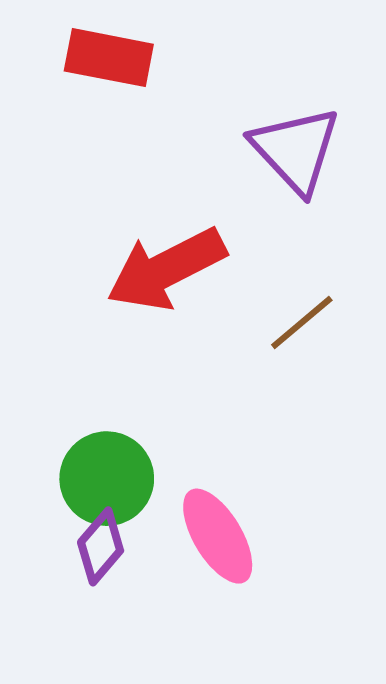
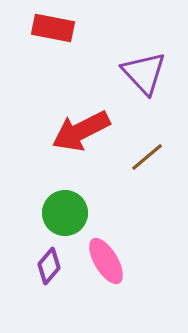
green circle: (107, 479) -> (65, 213), moved

